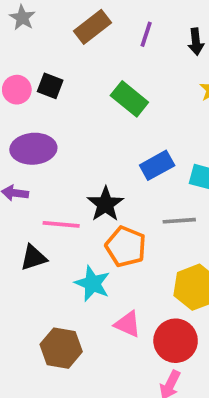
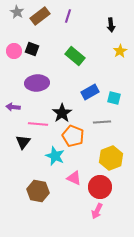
brown rectangle: (92, 27) -> (40, 16), moved
purple line: (146, 34) -> (68, 16), moved
purple ellipse: (33, 149) -> (37, 83), moved
black triangle: (33, 258) -> (23, 142), turned -35

